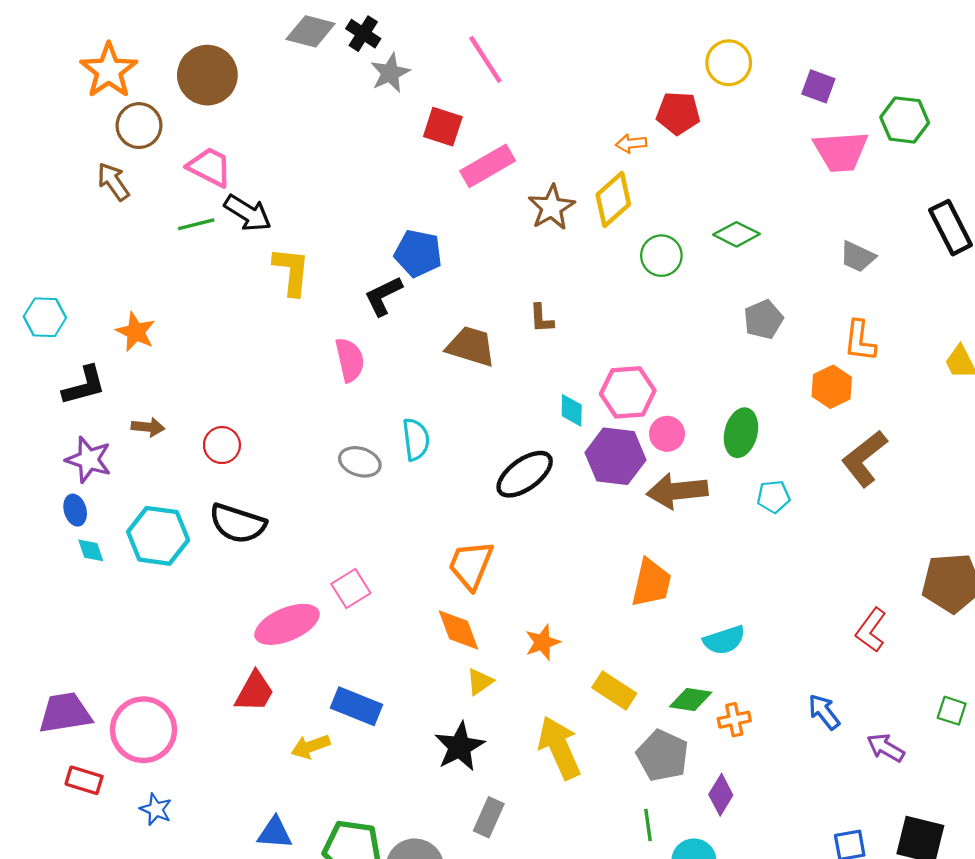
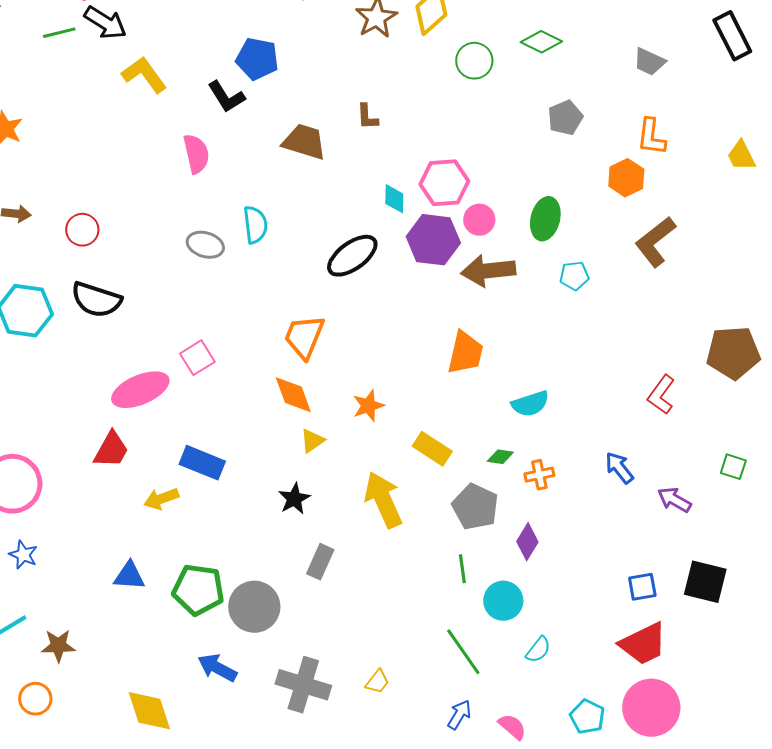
yellow L-shape: (291, 271) -> (144, 75), turned -42
black L-shape: (383, 296) -> (226, 97), turned -96
green diamond: (691, 700) -> (500, 457), size x0.7
black star: (460, 747) -> (294, 499), size x0.7

